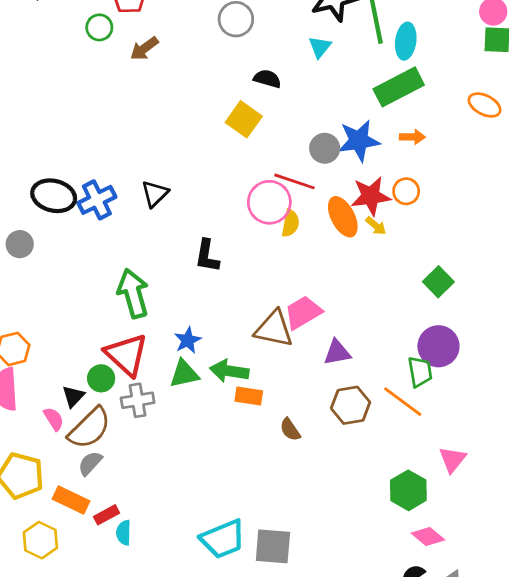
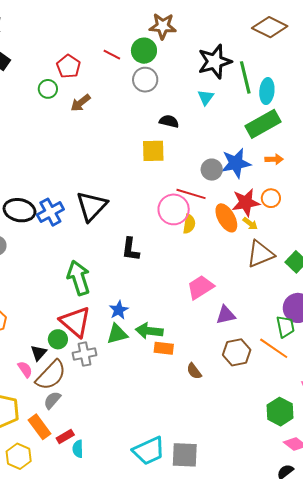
yellow square: (244, 119) -> (153, 151), turned -35
black triangle: (155, 194) -> (92, 206), size x1.6
brown triangle: (274, 329) -> (260, 254), moved, turned -32
orange rectangle: (71, 500) -> (39, 427), turned 30

